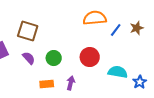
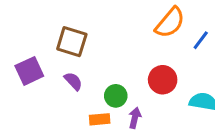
orange semicircle: (95, 18) -> (170, 23), turned 135
green circle: (54, 58) -> (116, 96), moved

